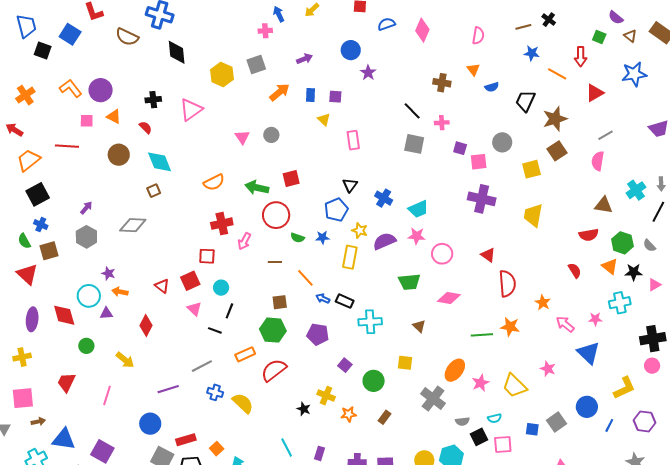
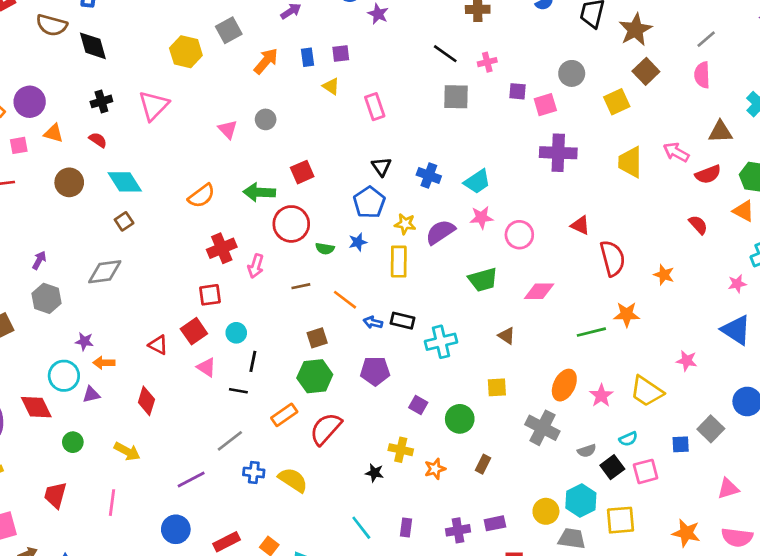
black diamond: (177, 52) -> (93, 46), moved
pink arrow: (565, 324) -> (676, 152), moved

